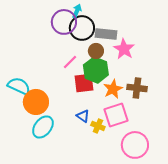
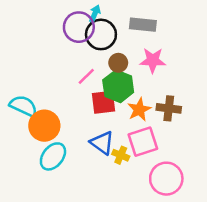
gray rectangle: (106, 34) -> (143, 25), moved
pink star: (124, 49) -> (153, 60), turned -30
blue triangle: (83, 116) -> (102, 143), size x1.5

